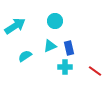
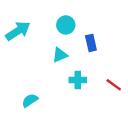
blue rectangle: (69, 48) -> (91, 43), moved
cyan semicircle: (25, 56) -> (30, 100), moved

